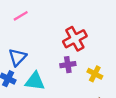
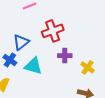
red cross: (75, 39) -> (53, 31), moved

